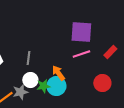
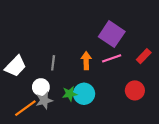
purple square: (81, 32) -> (112, 34), turned 30
orange arrow: (58, 73) -> (86, 61), moved, turned 35
white circle: (30, 80) -> (41, 87), moved

